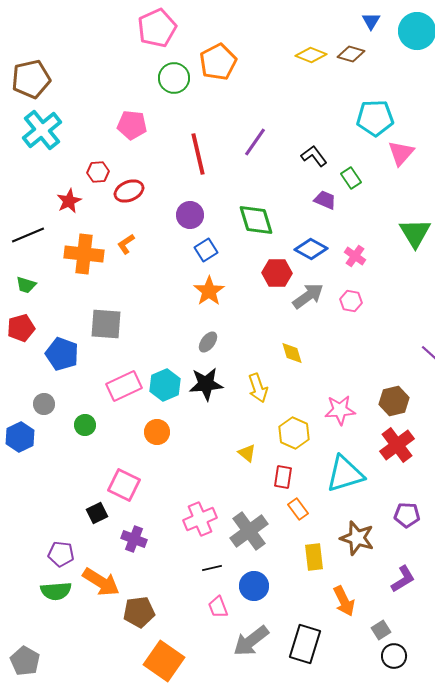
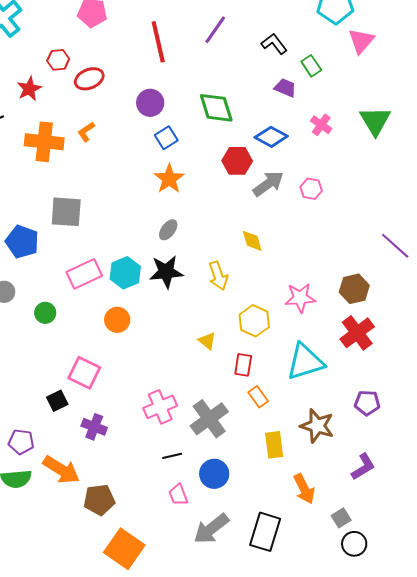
pink cross: (355, 256) -> (321, 125), moved

